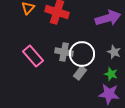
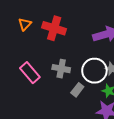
white circle: (82, 54) -> (94, 71), moved

